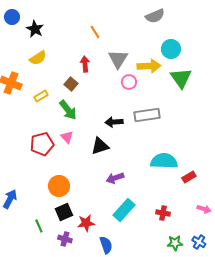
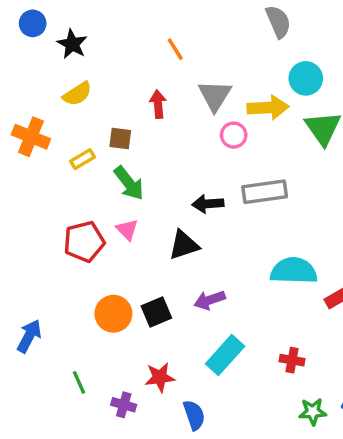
gray semicircle: (155, 16) -> (278, 22), turned -90
brown square: (71, 84) -> (120, 139), moved, turned -32
black square: (64, 212) -> (156, 312), moved

